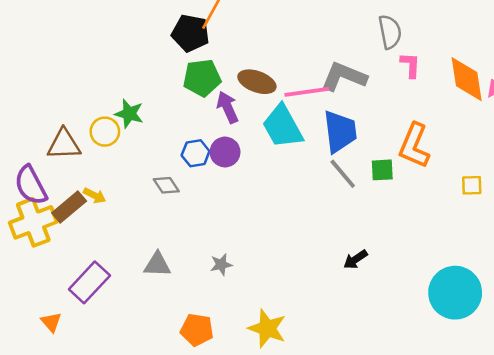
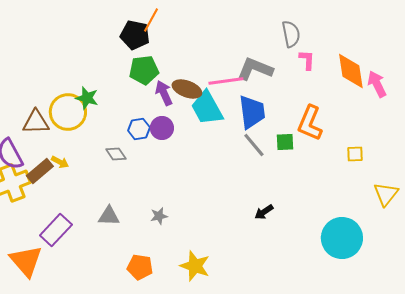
brown ellipse: (257, 82) -> (187, 89), moved
yellow circle: (105, 132) -> (68, 112), size x1.6
orange triangle: (51, 322) -> (26, 261), size x2.0

